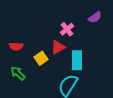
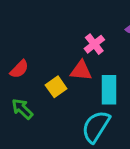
red semicircle: (16, 46) -> (19, 69), turned -48
red triangle: (58, 47) -> (81, 71), turned 35

